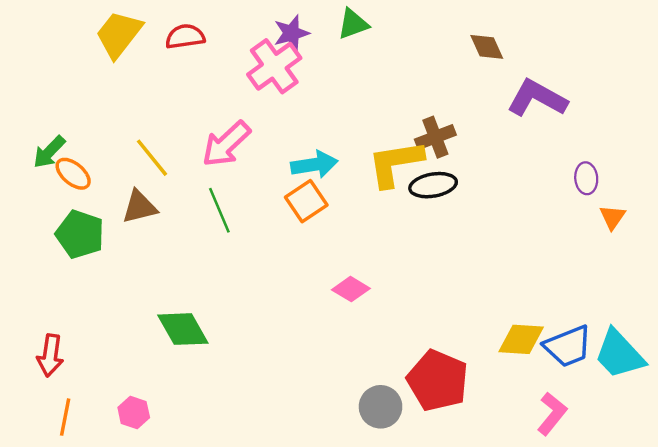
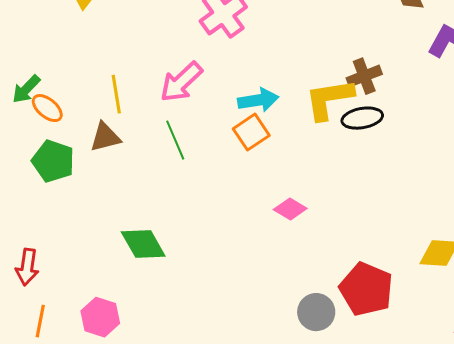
yellow line: (152, 158) -> (116, 94), turned 30
pink hexagon: (134, 413) -> (100, 317), size x1.4

